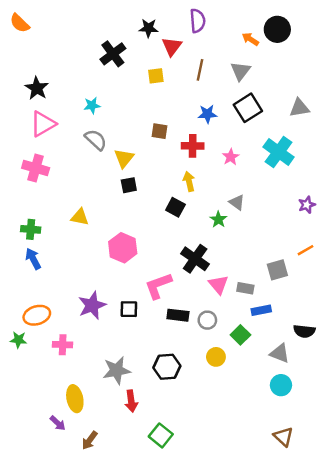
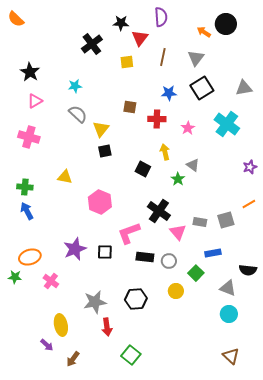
pink triangle: (43, 124) -> (35, 101), size x0.7
yellow arrow: (189, 181) -> (165, 152), moved
gray rectangle: (245, 288) -> (200, 222), moved
pink cross: (63, 345) -> (51, 281), turned 35

